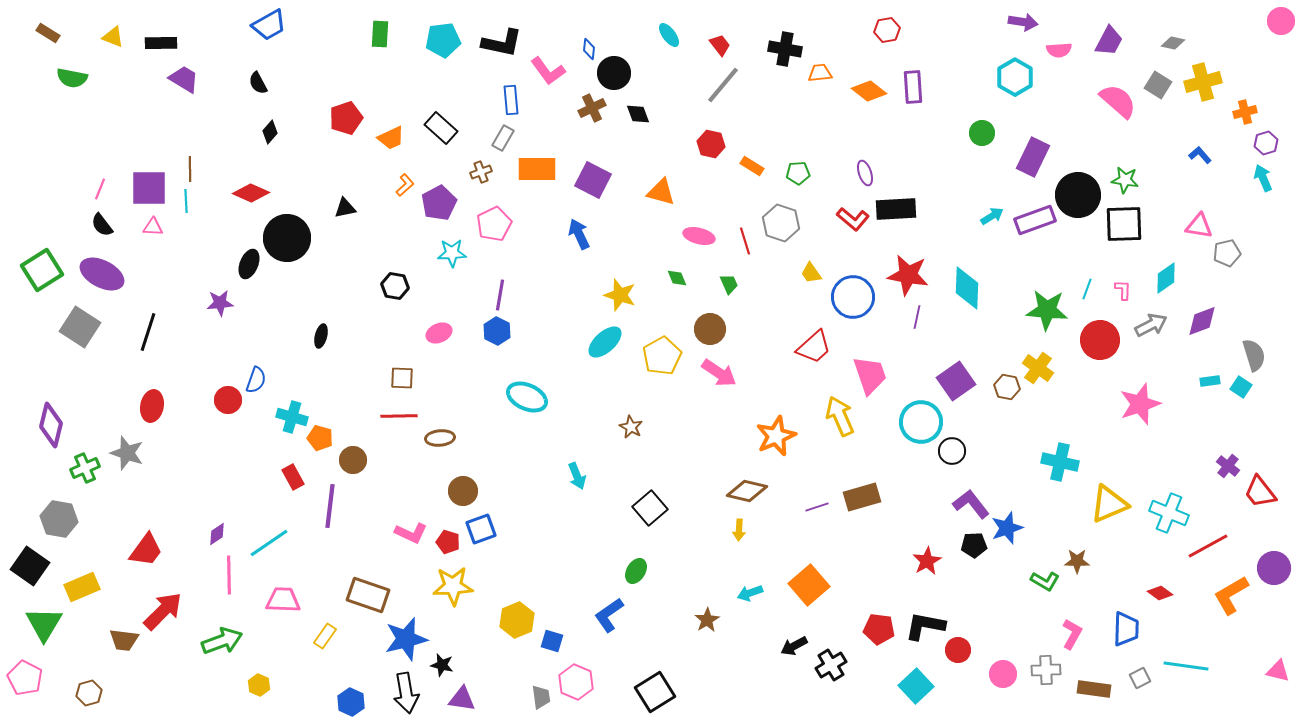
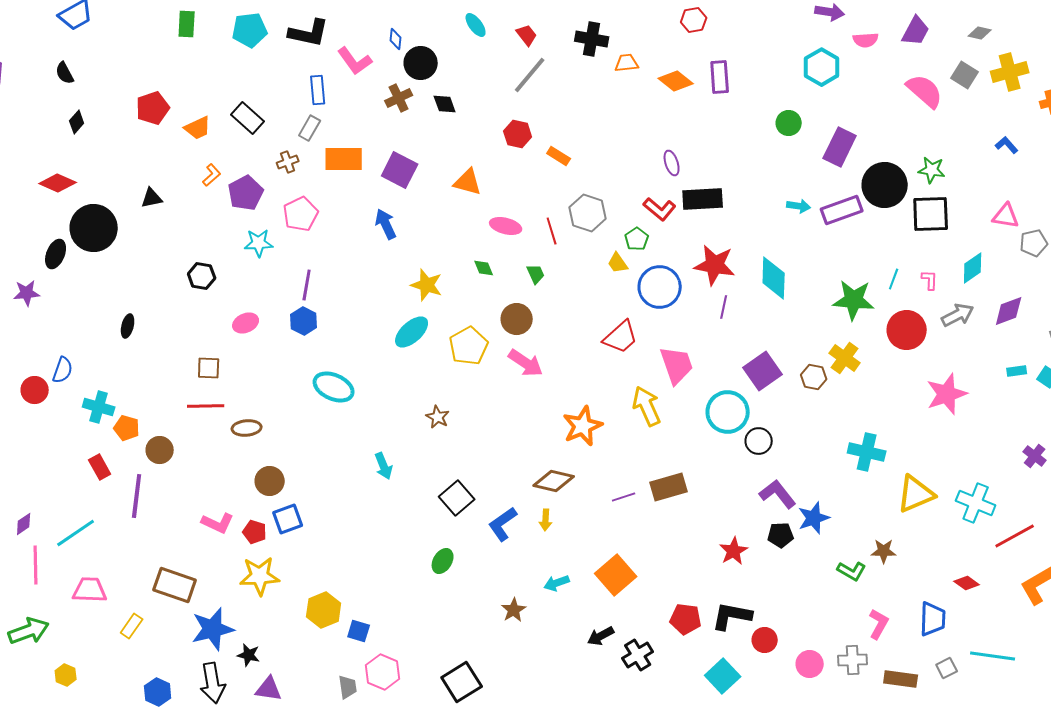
green pentagon: (798, 173) -> (637, 239), moved, turned -30
cyan arrow: (992, 216) -> (799, 206), turned 40
blue L-shape: (609, 615) -> (503, 524), moved

